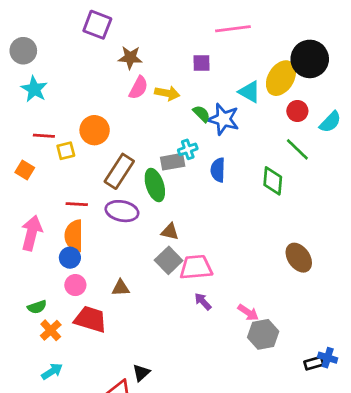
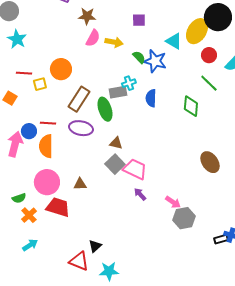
blue circle: (70, 258) -> (29, 131), moved
pink trapezoid: (196, 267) -> (135, 169), turned 30
pink circle: (75, 285) -> (47, 182), size x1.6

